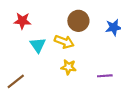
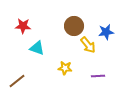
yellow arrow: (64, 42) -> (88, 45), moved, turned 30
cyan triangle: (38, 45) -> (37, 48), turned -35

